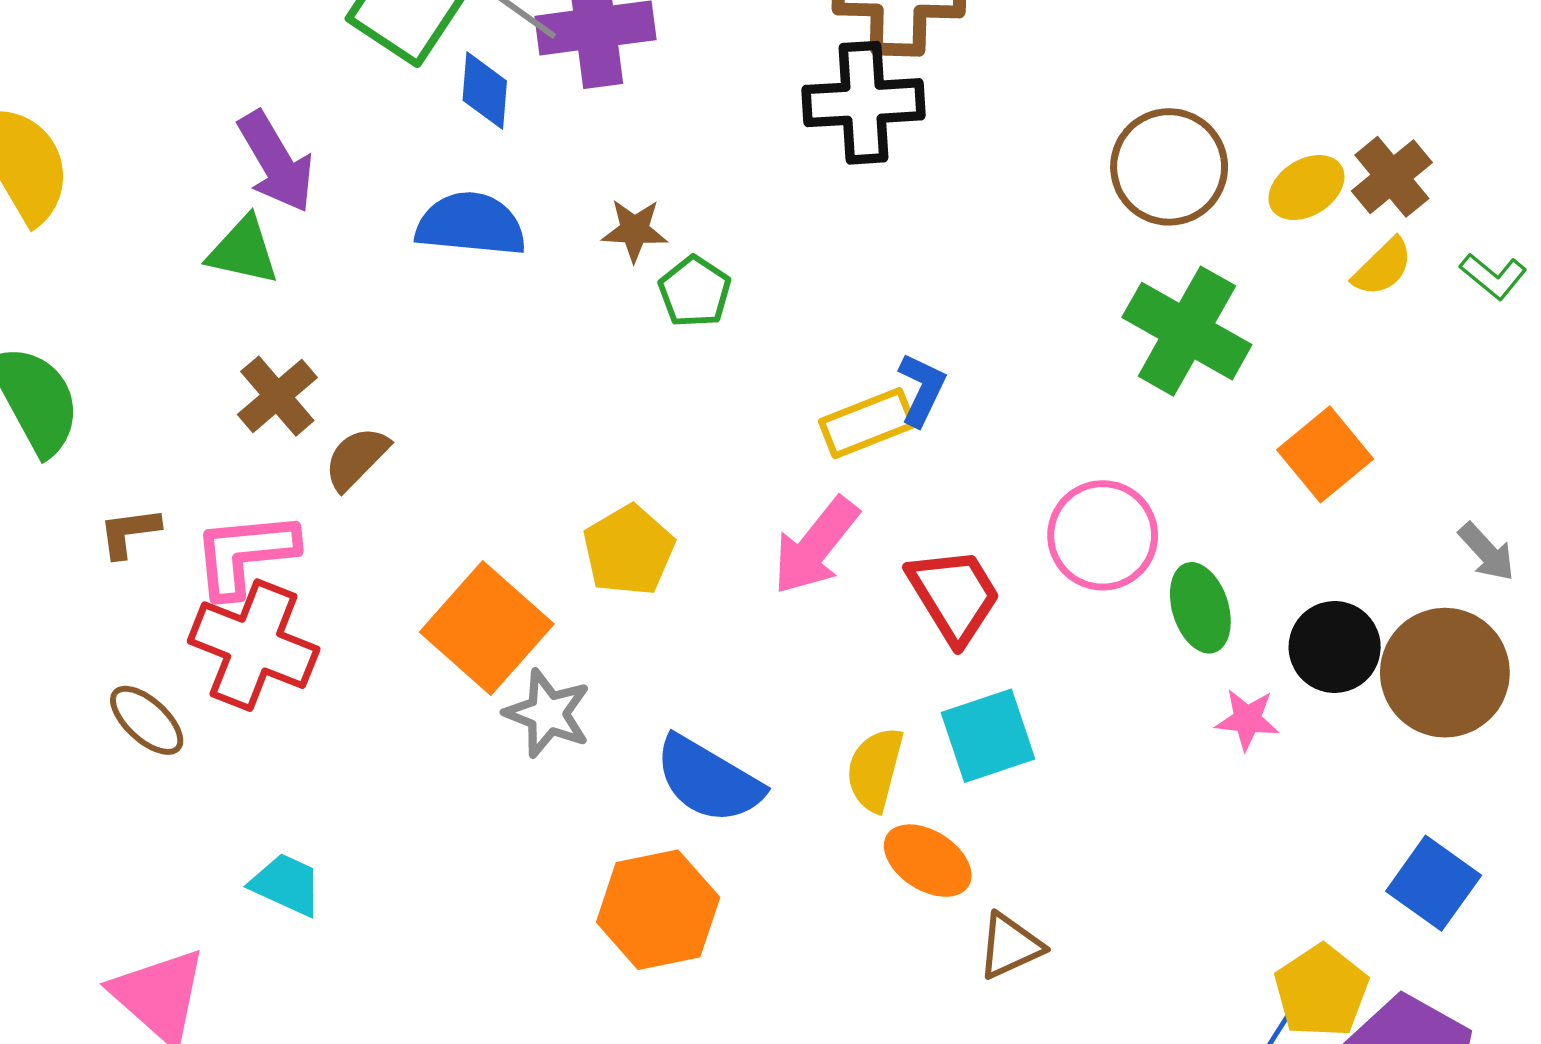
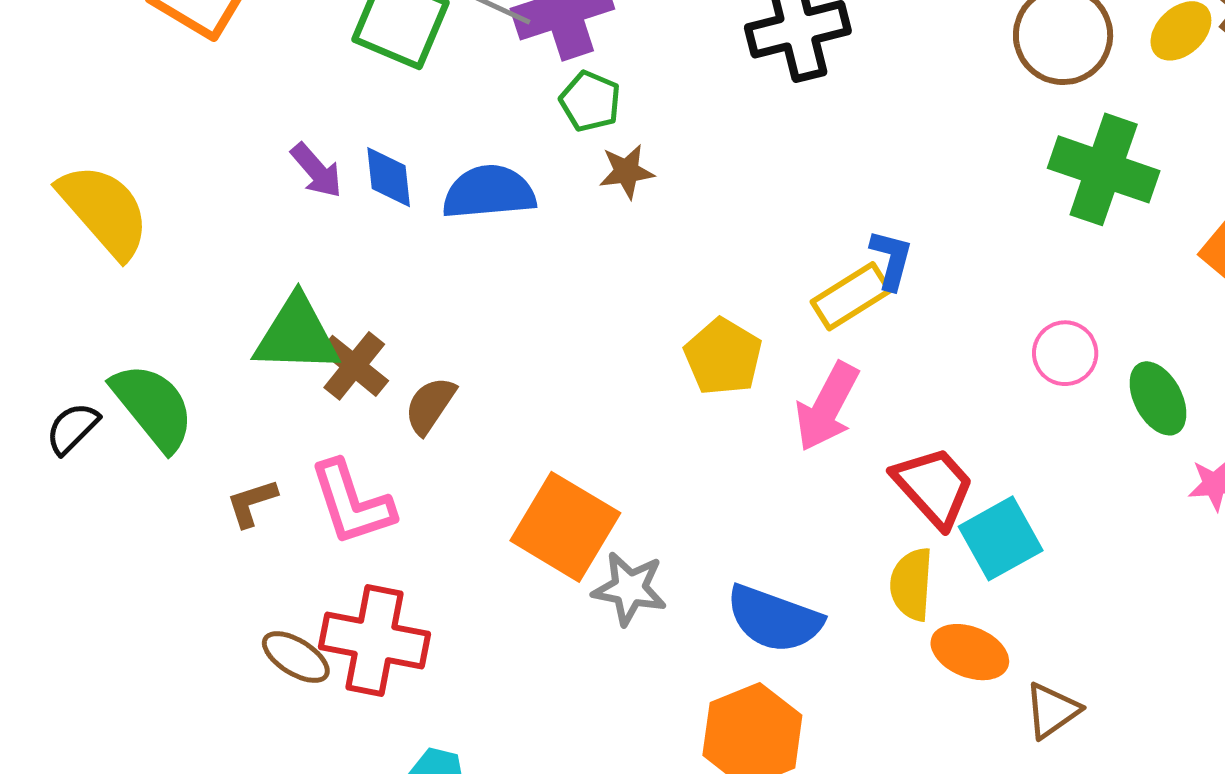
blue diamond: (485, 91) -> (389, 177), moved
purple arrow: (276, 162) -> (316, 171), size x0.7
green triangle: (243, 251) -> (297, 335), moved, size x1.4
green pentagon: (695, 292) -> (590, 101), moved
pink circle: (1103, 535) -> (1065, 353), size x0.7
yellow pentagon: (629, 550) -> (723, 357), moved
pink L-shape: (245, 554) -> (352, 503), turned -92
red trapezoid: (954, 595) -> (934, 487), moved
red cross: (254, 645) -> (375, 641), moved

